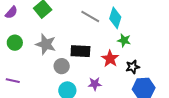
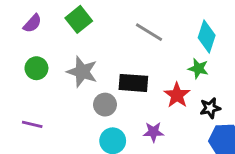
cyan diamond: (115, 18) -> (207, 36), moved

